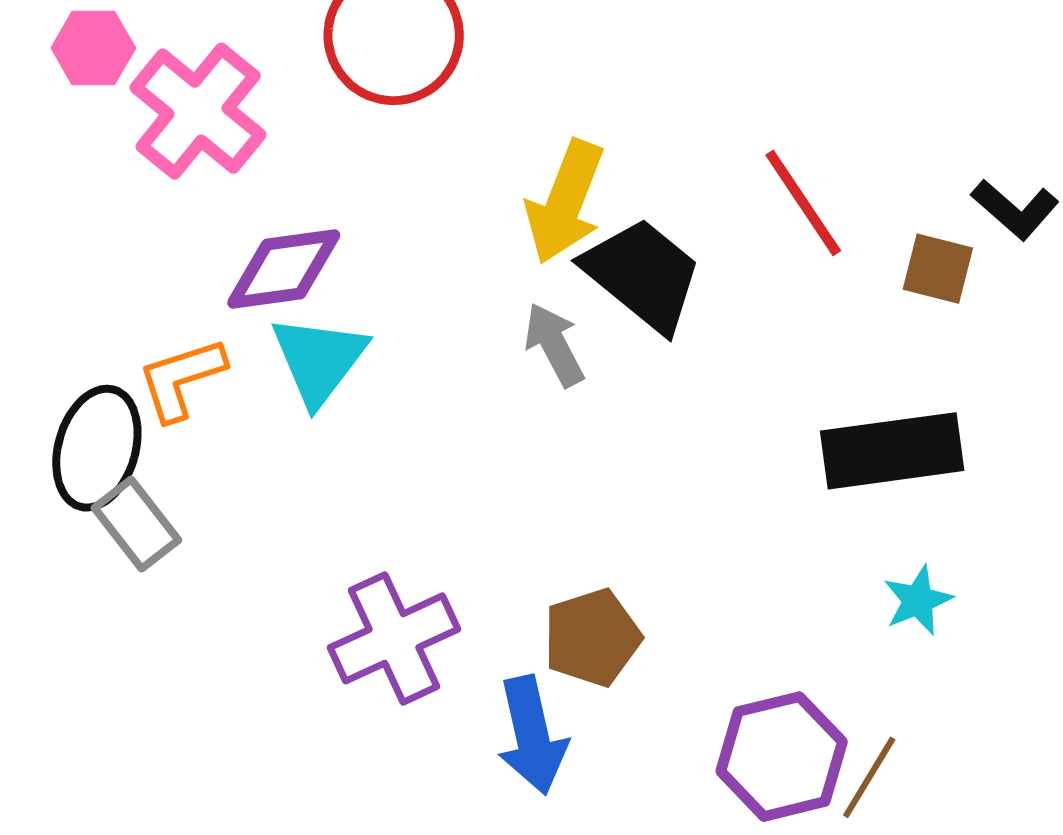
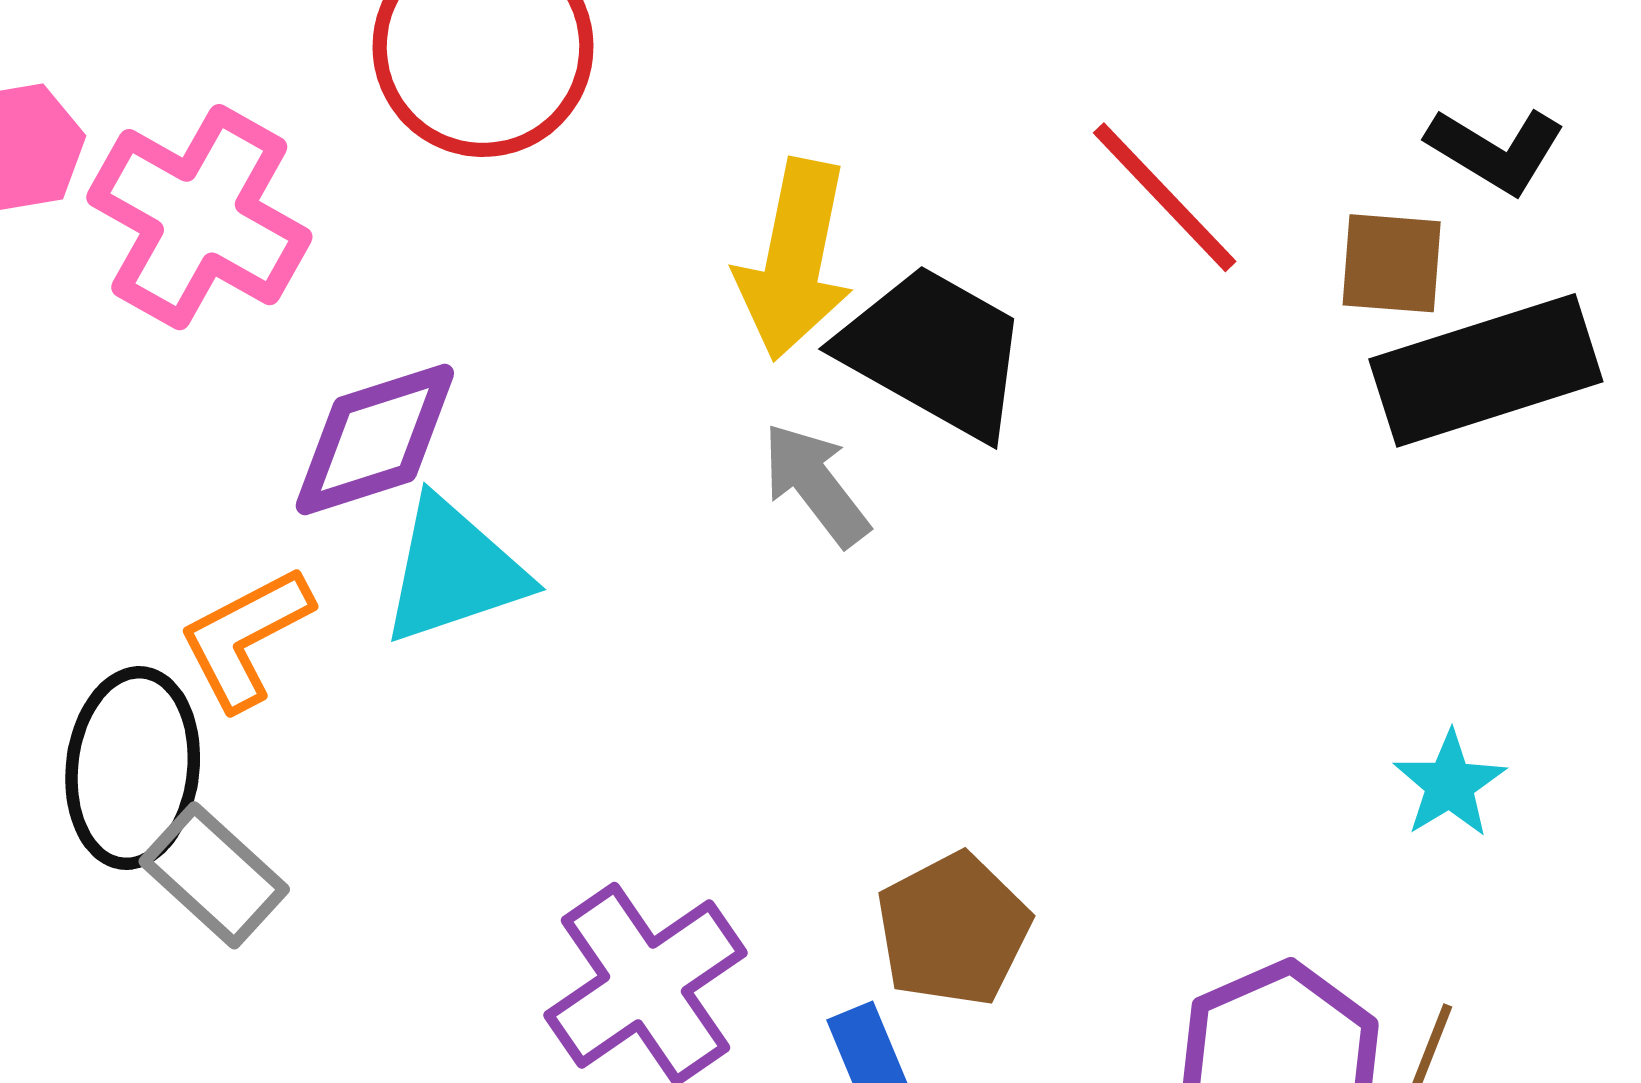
cyan triangle: (319, 360) -> (454, 571), turned 44
black rectangle: (892, 451) -> (1486, 370), moved

